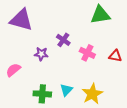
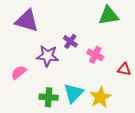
purple star: (41, 54) -> (48, 56), size x1.5
red triangle: (115, 56) -> (124, 69), moved
cyan triangle: (66, 90) -> (73, 93), size x1.5

